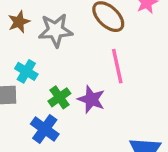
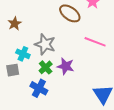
gray star: (55, 30) -> (45, 44), moved, turned 30
pink line: (117, 66) -> (95, 42), moved, turned -50

